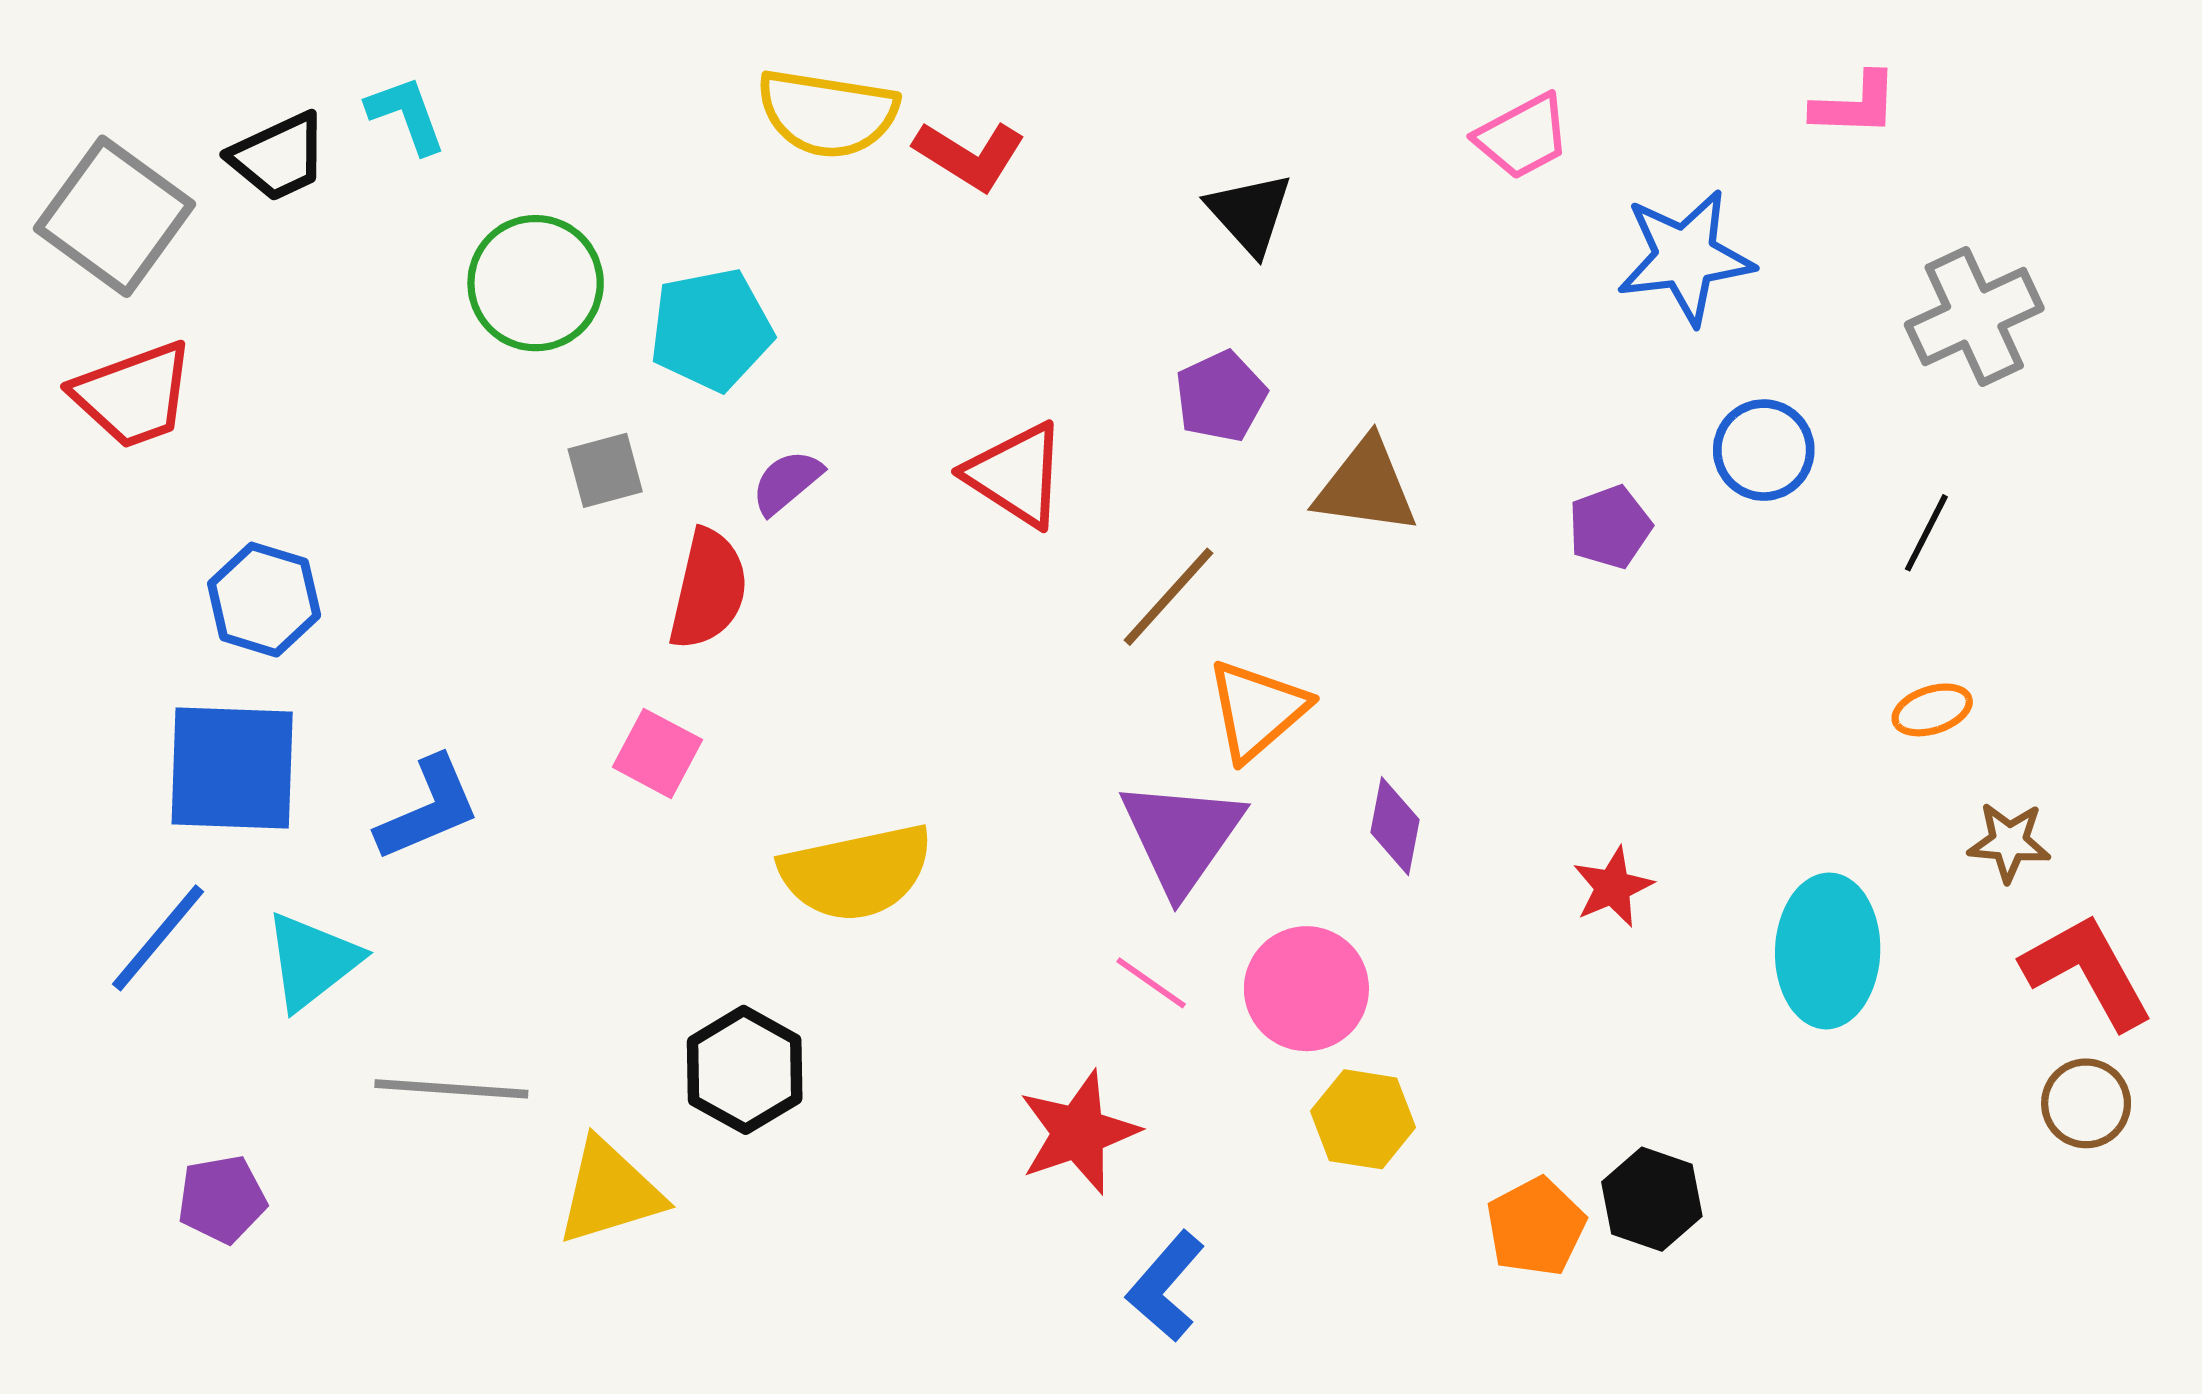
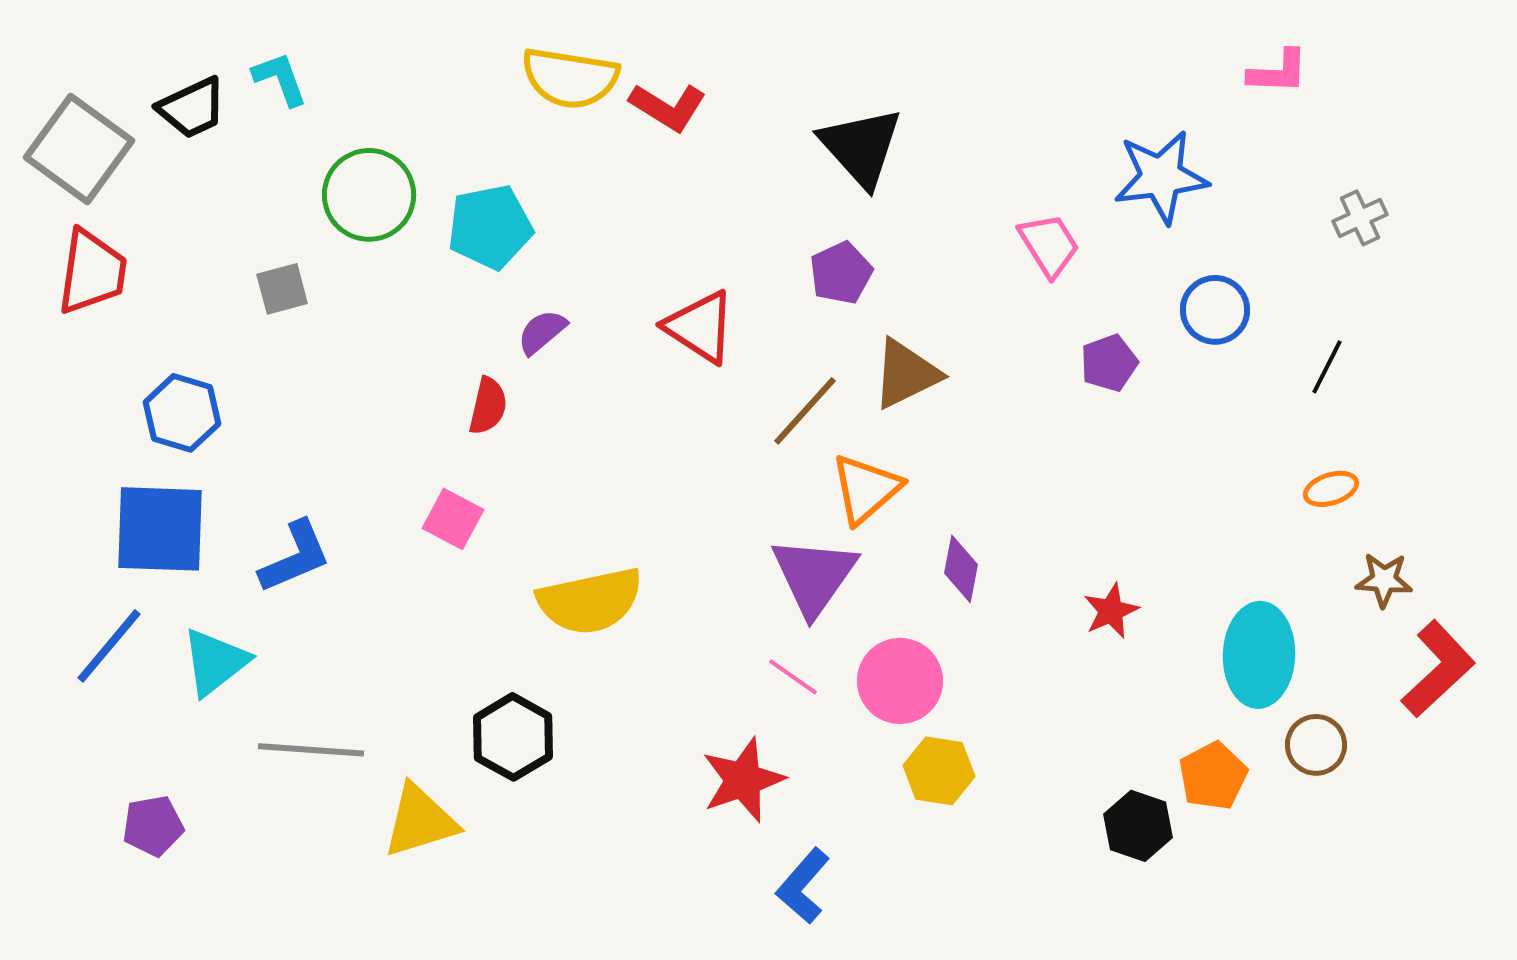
pink trapezoid: (1523, 136) -> (1049, 245), moved, turned -94
black triangle: (1250, 213) -> (861, 147), size x1.4
gray cross: (1974, 316) -> (1360, 218), size x0.6
red trapezoid: (133, 395) -> (92, 272), turned -62
gray square: (605, 470) -> (282, 289), moved
brown triangle: (1366, 486) -> (906, 374), moved, turned -34
red semicircle: (708, 589) -> (488, 406), size x0.7
red L-shape: (2087, 971) -> (1438, 669), turned 76
brown circle: (2086, 1103) -> (1316, 745), moved
orange pentagon: (1536, 1227) -> (1213, 776), moved

